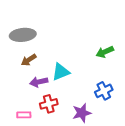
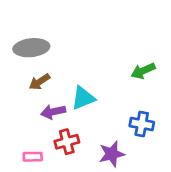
blue cross: (104, 91) -> (142, 124), turned 36

